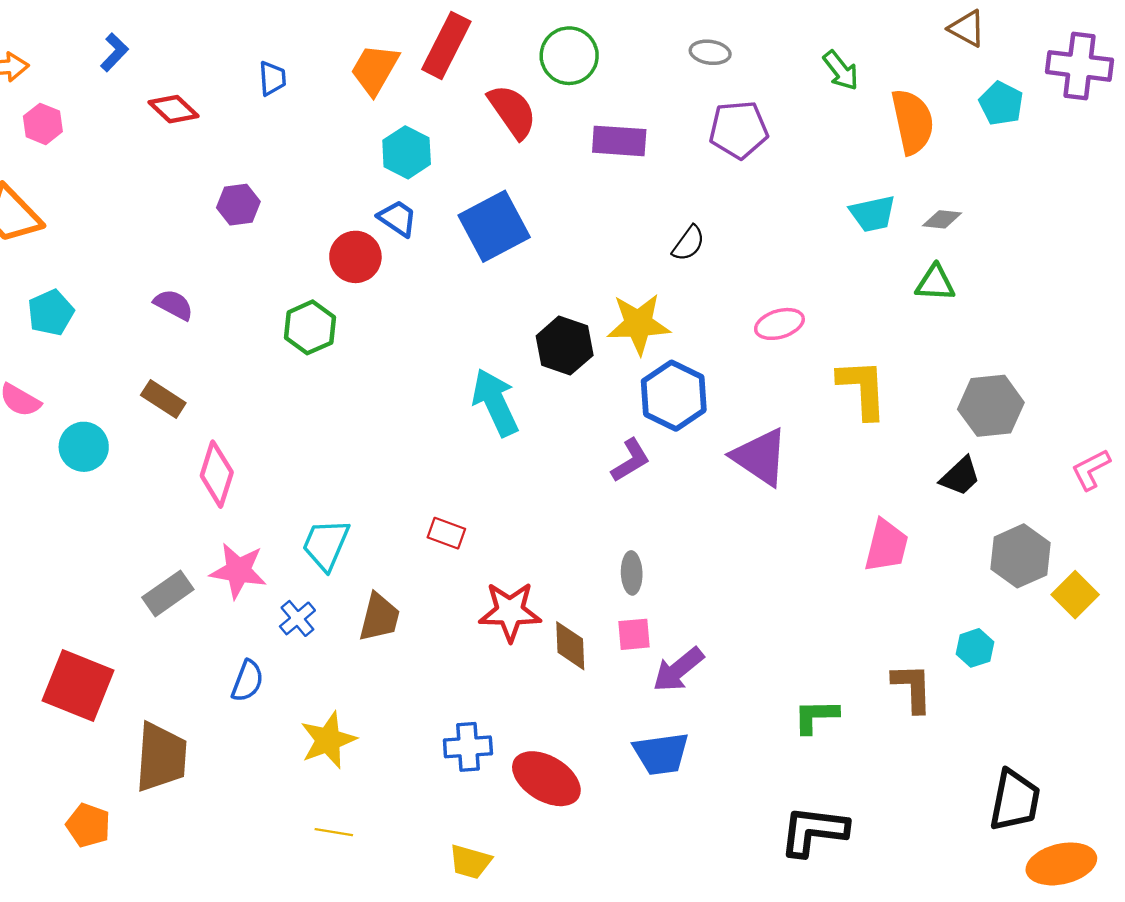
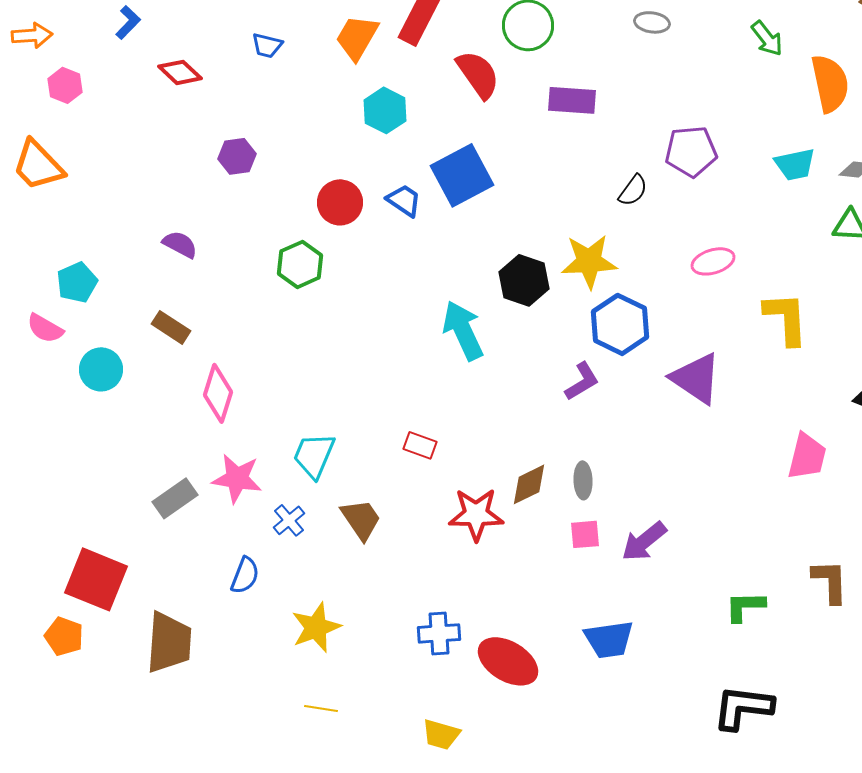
blue trapezoid: (272, 78) -> (267, 45), turned 108
purple pentagon: (739, 130) -> (691, 151), moved
blue trapezoid: (397, 218) -> (404, 200), moved
cyan pentagon: (51, 313) -> (77, 282), moved
brown trapezoid: (379, 617) -> (361, 519), turned -48
brown diamond: (570, 646) -> (529, 484), moved, turned 66
purple arrow: (678, 670) -> (644, 541), moved
orange pentagon: (88, 825) -> (64, 636), moved

